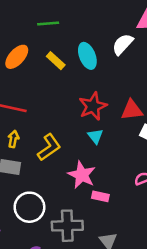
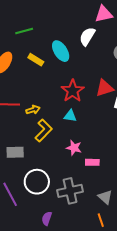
cyan triangle: (95, 136) -> (70, 116), moved, turned -32
yellow arrow: (13, 139) -> (33, 110), moved, turned 72
pink star: (82, 175) -> (74, 148), size x0.7

